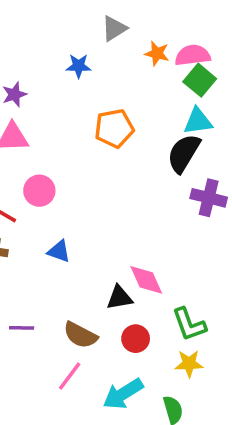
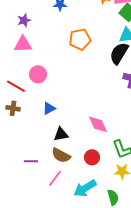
blue triangle: (59, 251) -> (49, 108), turned -48
black triangle: (120, 298) -> (61, 134), moved
purple line: (22, 328) -> (31, 161), moved

